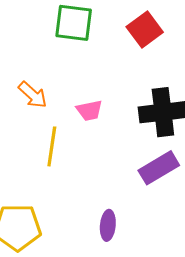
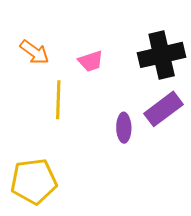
purple ellipse: (108, 225) -> (124, 128), moved

